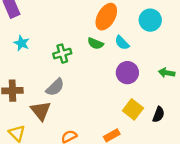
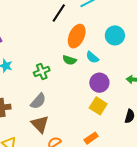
yellow square: (133, 109) -> (98, 106), moved
brown triangle: (41, 111) -> (40, 124), moved

